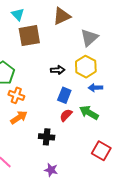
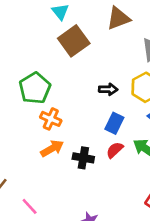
brown square: (29, 36) -> (74, 41), turned -30
black cross: (47, 137) -> (83, 158), moved

